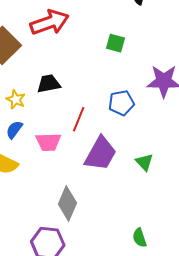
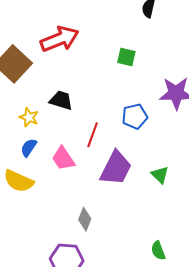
black trapezoid: (49, 84) -> (61, 100), turned 30
pink trapezoid: (48, 142) -> (63, 158), turned 60
gray diamond: (67, 204) -> (85, 219), size x0.7

